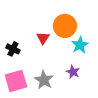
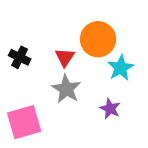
black cross: (13, 49) -> (20, 57), moved
gray star: (44, 80) -> (66, 89), moved

